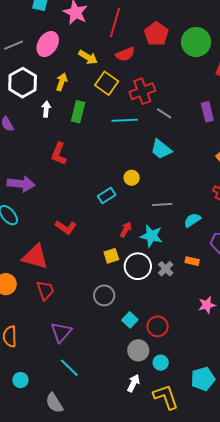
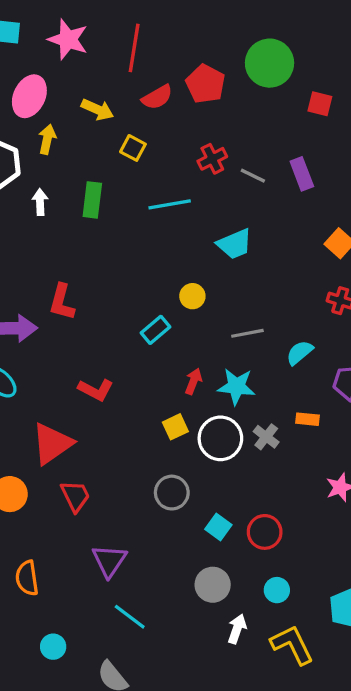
red pentagon: (156, 34) -> (205, 84), moved
yellow arrow: (62, 82) -> (47, 139), moved
yellow square: (107, 83) -> (133, 148), size x0.7
red cross: (142, 91) -> (212, 159), moved, size x0.7
gray line: (164, 113) -> (253, 176), moved
cyan trapezoid: (161, 149) -> (235, 244), turned -55
red L-shape: (59, 154) -> (62, 302), moved
red triangle: (35, 257) -> (52, 444), turned -44
gray circle: (138, 350) -> (213, 585), moved

